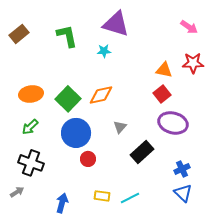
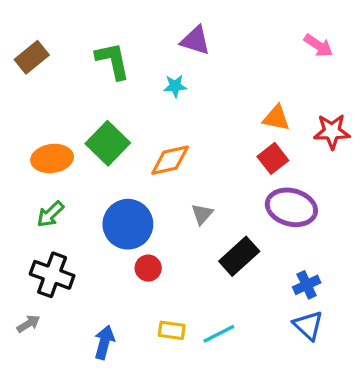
purple triangle: (116, 24) -> (195, 40), size x0.7
red star: (193, 63) -> (332, 131), moved
green square: (68, 99) -> (108, 143), moved

